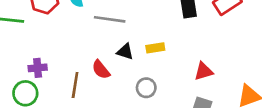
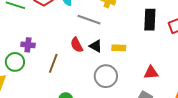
red semicircle: (101, 70) -> (77, 45), moved
gray circle: (146, 88) -> (106, 76), size x1.5

